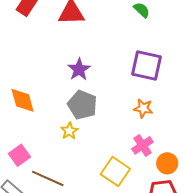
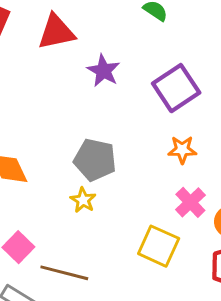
purple square: (146, 65) -> (176, 88), turned -36
purple star: (79, 69) -> (103, 71), moved

